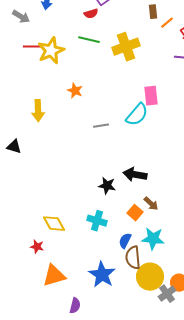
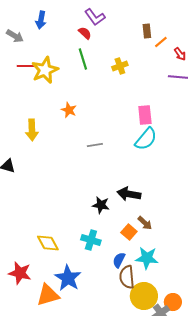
red semicircle: (91, 14) -> (85, 33), turned -120
green line: (89, 40) -> (83, 59), turned 60
yellow cross: (126, 47) -> (120, 66), size x0.6
cyan semicircle: (137, 115) -> (146, 139), moved
red star: (37, 247) -> (20, 273), moved, size x1.6
blue star: (102, 275) -> (68, 278), moved

